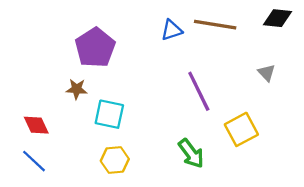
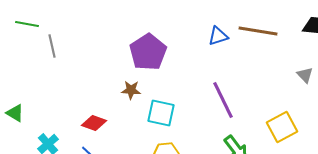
purple line: (199, 91) -> (223, 100), moved
red diamond: (36, 125) -> (94, 123), turned -45

